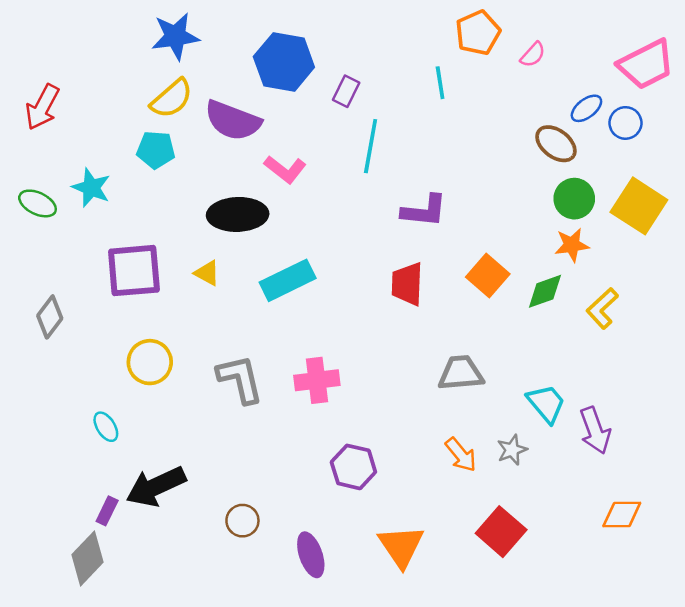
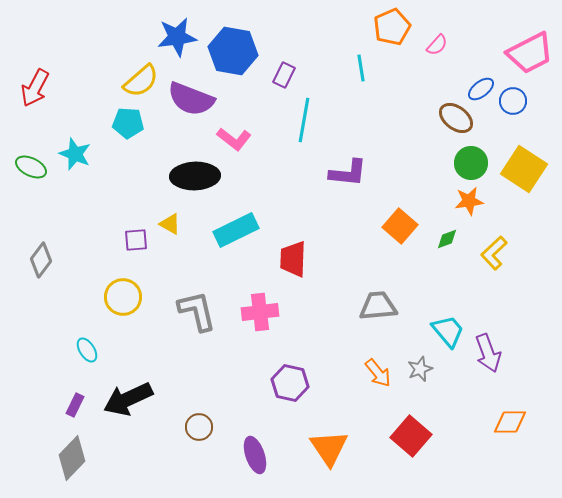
blue star: (175, 36) -> (177, 37), moved
purple square: (134, 271) -> (136, 240), moved, size x0.5
red trapezoid: (407, 284) -> (293, 259), moved
green diamond: (545, 291) -> (447, 239), size x0.7
purple rectangle: (107, 511) -> (75, 405), moved

